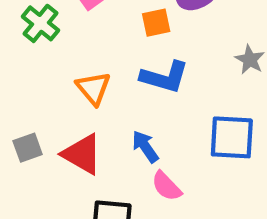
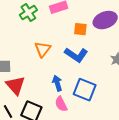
blue square: (232, 137) -> (85, 90), moved
red triangle: (82, 154) -> (15, 85), moved

